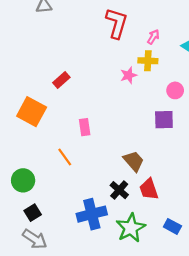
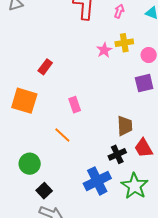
yellow cross: (148, 61) -> (124, 43), moved
brown trapezoid: (134, 161) -> (125, 126), turned 50
black cross: (119, 190) -> (117, 154), turned 36

